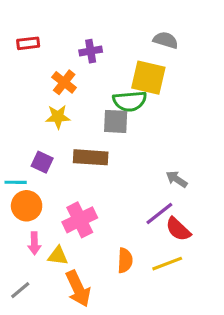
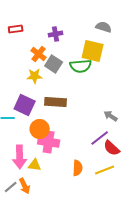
gray square: (116, 121) -> (54, 64), moved, turned 30
purple square: (42, 162) -> (25, 105), size x1.5
orange circle: (27, 206) -> (40, 129), moved
pink cross: (80, 220) -> (49, 142), turned 35
pink arrow: (34, 243) -> (20, 157), size x1.6
orange arrow: (78, 289) -> (25, 186), moved, size x0.7

